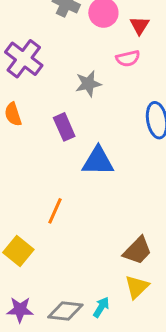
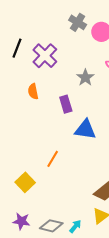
gray star: (88, 84) -> (85, 78), turned -30

